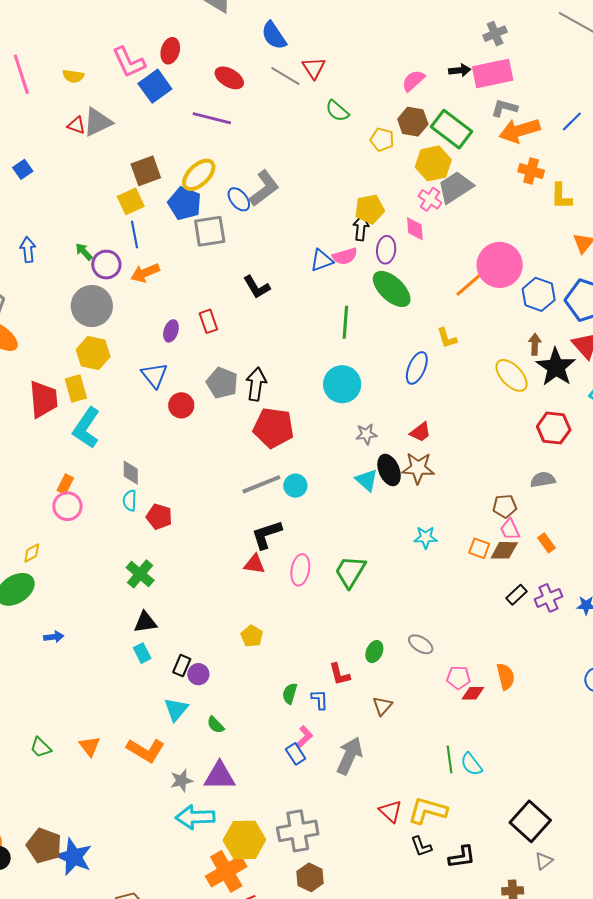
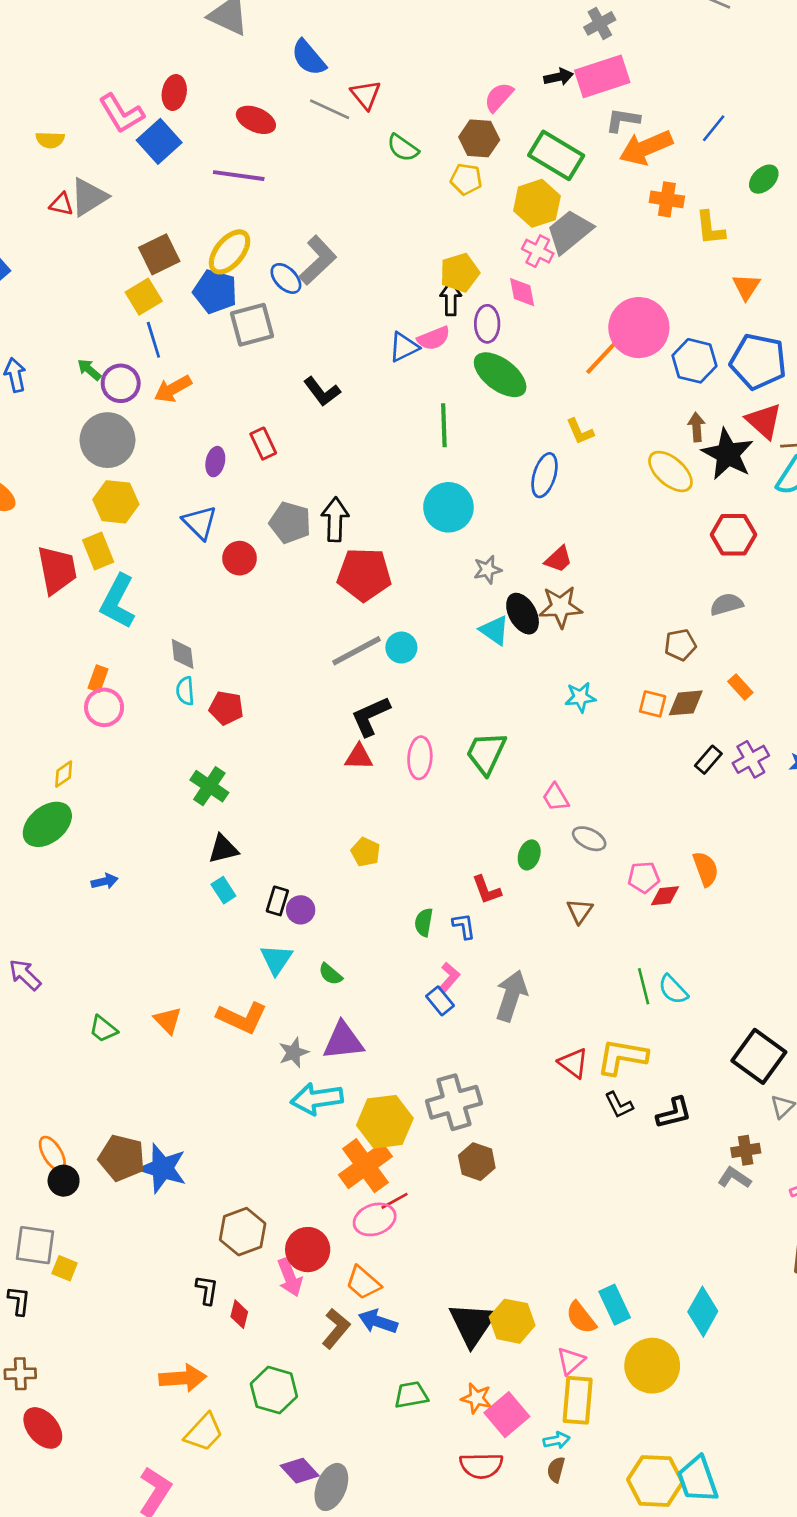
brown hexagon: (413, 122) -> (479, 138), moved
pink trapezoid: (510, 529) -> (556, 797), moved
brown triangle: (382, 706) -> (580, 911), moved

